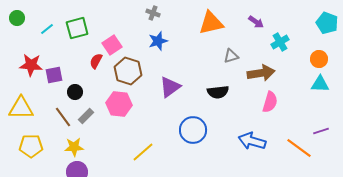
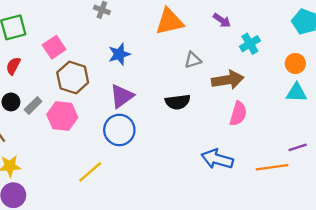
blue star: (158, 41) -> (119, 54), moved
red semicircle: (96, 61) -> (13, 66), moved
gray rectangle: (86, 116) -> (33, 105), moved
blue circle: (193, 130) -> (119, 130), moved
orange line: (299, 148) -> (272, 167), turned -44

